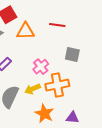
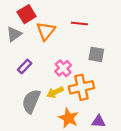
orange triangle: (25, 31) -> (46, 31), turned -48

